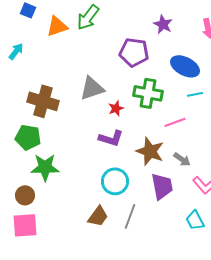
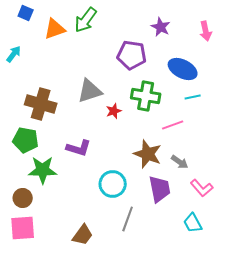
purple L-shape: (111, 138) -> (79, 148), moved
brown trapezoid: (98, 216) -> (83, 235), moved

